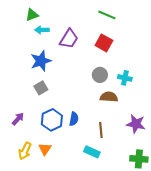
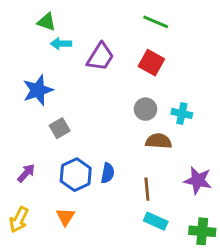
green triangle: (32, 15) -> (47, 22), turned 40
blue star: (41, 61) -> (38, 90), moved
yellow arrow: (25, 151) -> (19, 220), moved
cyan rectangle: (92, 152) -> (156, 221), moved

